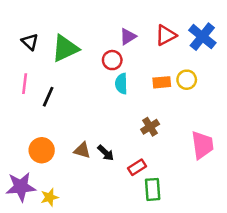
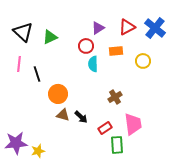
black triangle: (30, 42) -> (23, 32), size x1.5
green triangle: (65, 48) -> (50, 37), size x0.7
orange rectangle: (162, 82) -> (116, 51), moved
black line: (48, 97) -> (37, 74), turned -42
pink trapezoid: (202, 145) -> (133, 124), moved
orange circle: (42, 150) -> (58, 94), moved

